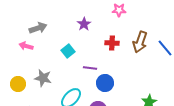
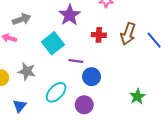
purple star: (84, 24) -> (70, 15), size x1.5
cyan square: (68, 51) -> (53, 43), size x1.5

